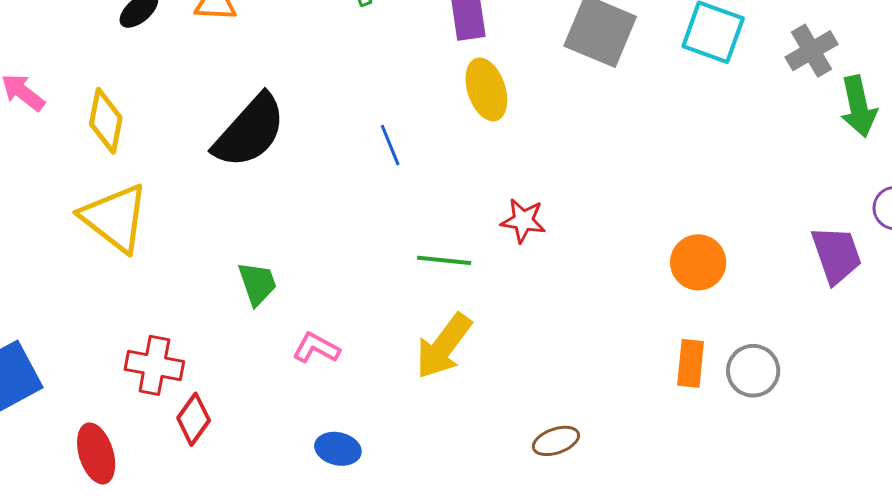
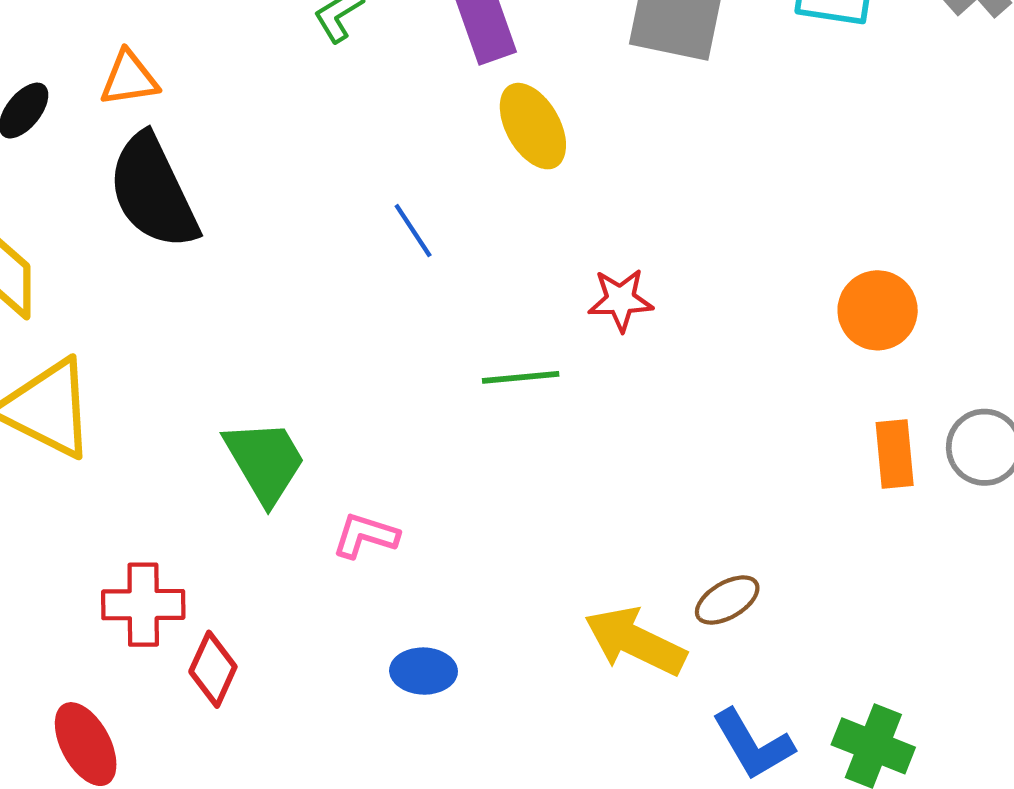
black semicircle: (250, 131) -> (153, 192), moved, turned 124
green trapezoid: (257, 284) -> (265, 461), size x1.4
yellow arrow: (444, 346) -> (635, 641), moved, turned 90

